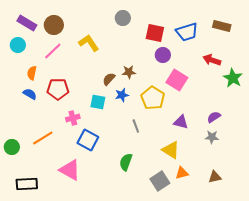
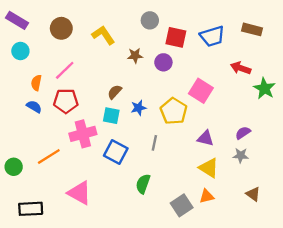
gray circle: (123, 18) -> (150, 20), moved
purple rectangle: (27, 23) -> (17, 20), moved
yellow L-shape: (89, 43) -> (103, 35), moved
pink line: (53, 51) -> (65, 70), moved
purple circle: (163, 55) -> (163, 62), moved
brown star: (129, 72) -> (135, 56), moved
brown semicircle: (109, 79) -> (115, 92), moved
pink cross: (73, 118) -> (83, 134), size x1.6
gray line: (136, 126) -> (154, 143), turned 32
blue square: (88, 140) -> (116, 152), moved
yellow triangle: (171, 150) -> (209, 168), moved
brown triangle: (215, 177) -> (253, 194), moved, turned 48

